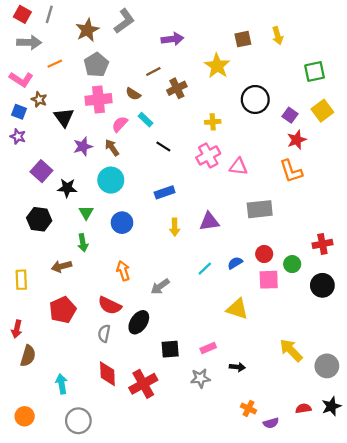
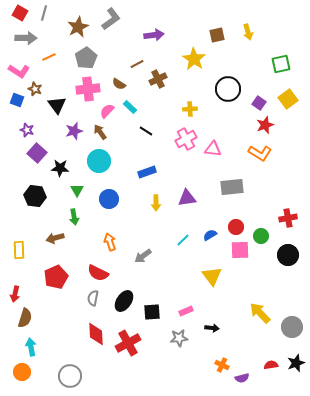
purple star: (18, 136) -> (27, 130), moved
orange L-shape: (291, 171) -> (260, 153), turned -40
yellow triangle: (237, 309) -> (212, 276), turned 35
black ellipse: (139, 322) -> (124, 301), moved
cyan arrow: (62, 384) -> (31, 347), moved

